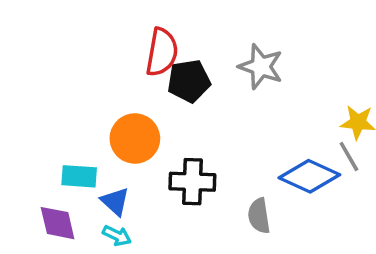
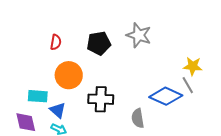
red semicircle: (162, 52) -> (56, 42), moved, size x0.6

